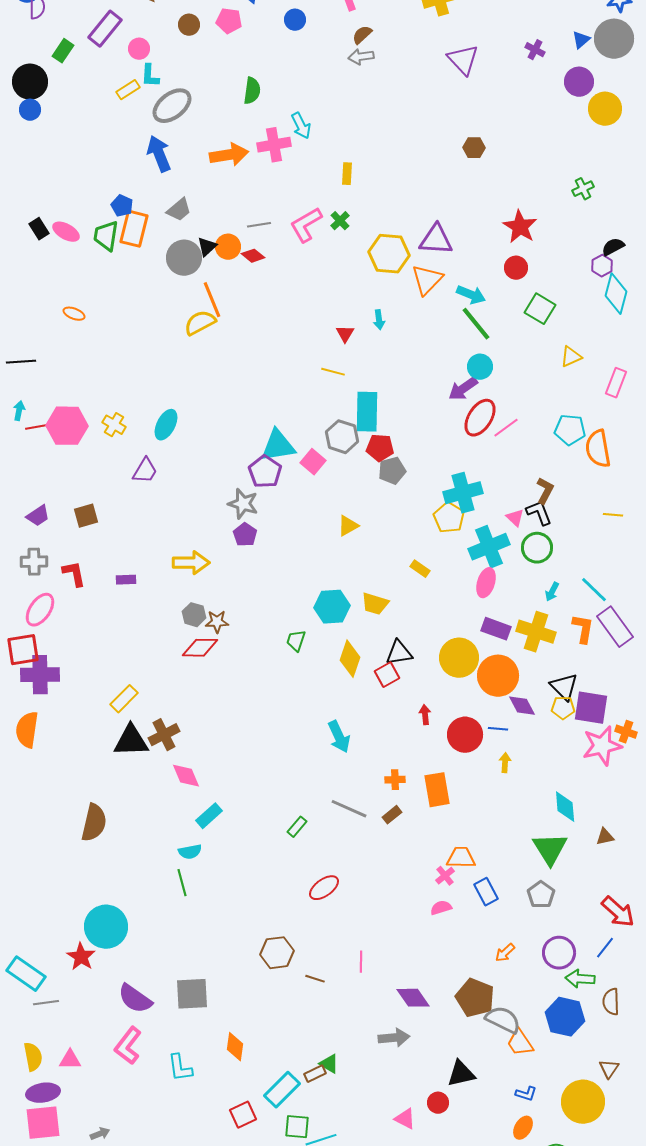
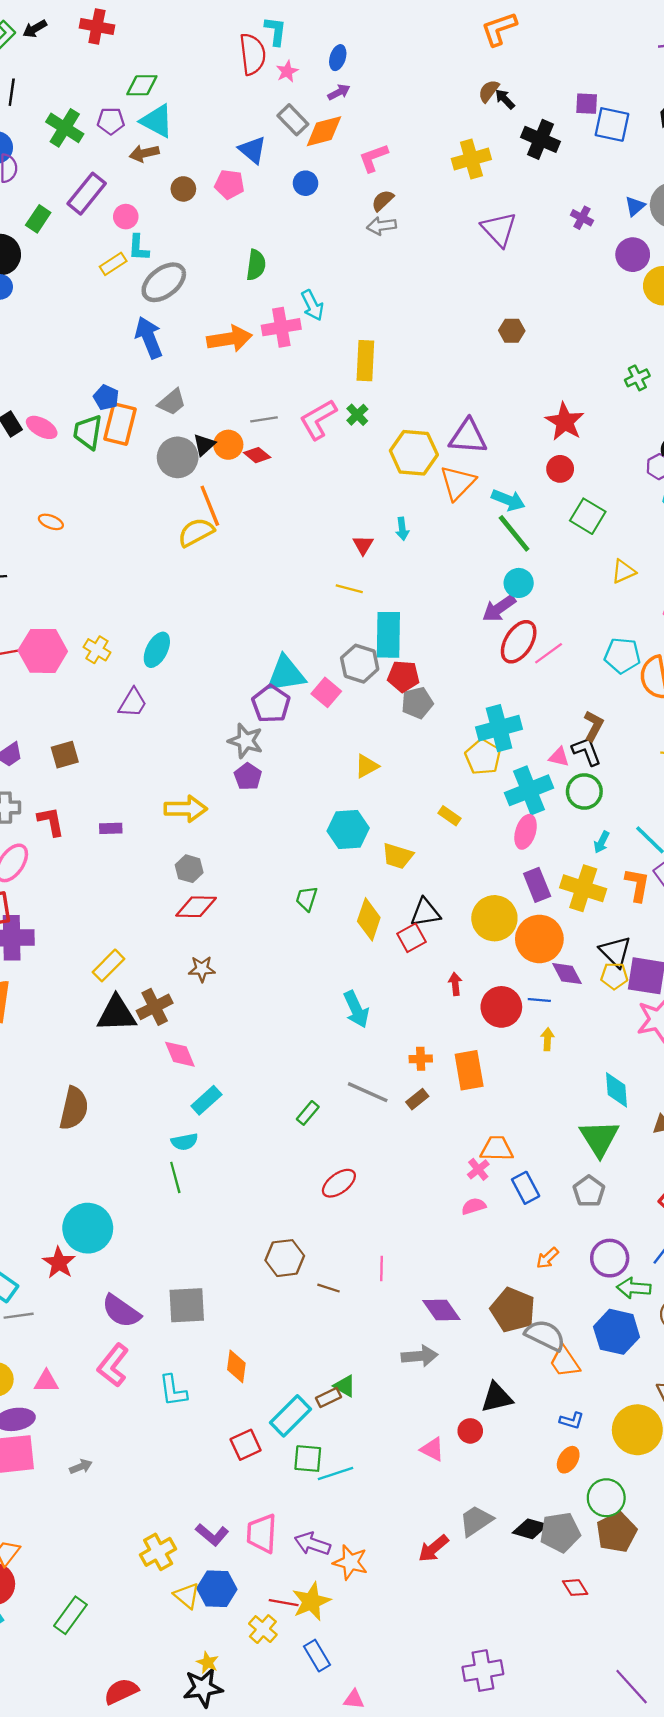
yellow rectangle: (347, 174) -> (365, 361), size x1.6
pink triangle: (515, 518) -> (559, 757), turned -30
cyan hexagon: (332, 607) -> (348, 830), moved
brown star: (217, 622) -> (202, 969), moved
purple rectangle: (496, 629) -> (537, 885), turned 48

